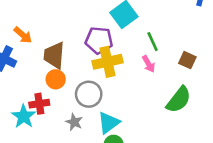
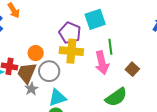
brown trapezoid: (54, 55) -> (27, 73), moved
pink arrow: (149, 64) -> (102, 63), size x1.6
orange circle: (56, 79) -> (36, 53), moved

